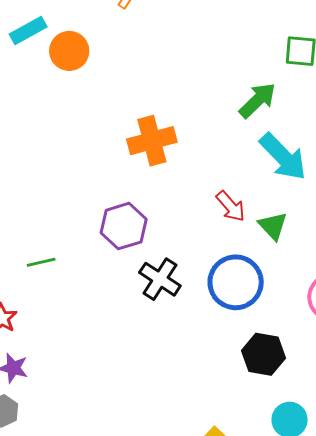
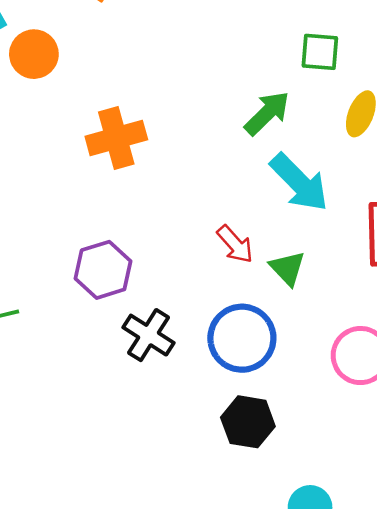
orange cross: (152, 141) -> (116, 138), moved
black hexagon: (263, 354) -> (248, 422), moved

